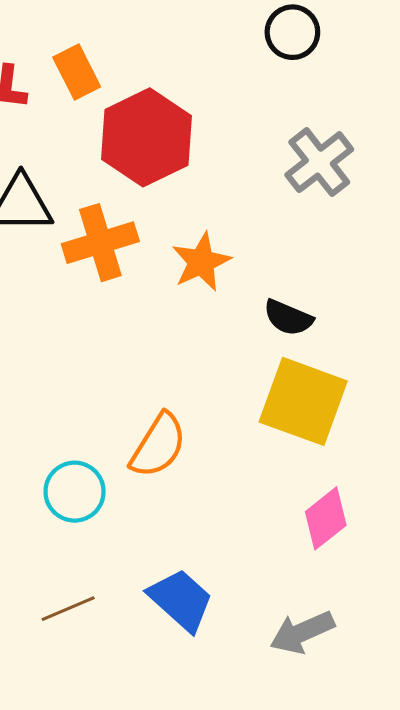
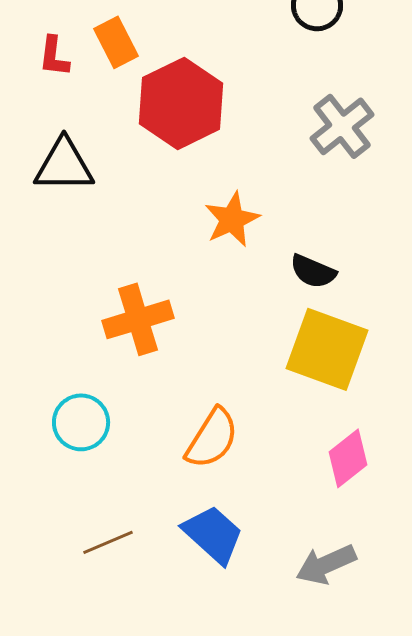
orange cross: (100, 243) -> (138, 319), moved
orange semicircle: (158, 445) -> (212, 438), moved
cyan circle: (75, 492) -> (81, 422), moved

